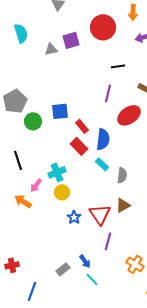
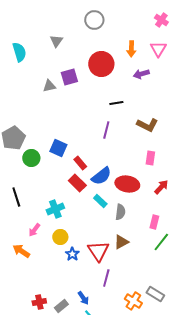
cyan semicircle: (21, 33) -> (19, 52), moved
blue square: (60, 111) -> (58, 148), turned 30
red ellipse: (129, 115) -> (127, 184), moved, turned 45
blue semicircle: (103, 139) -> (101, 176), turned 45
pink arrow: (36, 185) -> (34, 230), moved
yellow circle: (62, 192) -> (60, 237), moved
orange arrow: (23, 201) -> (21, 251), moved
red cross: (12, 265) -> (39, 302), moved

